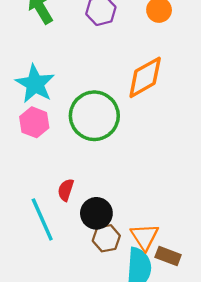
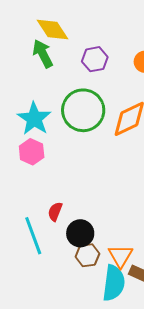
green circle: (94, 116) -> (83, 110), moved

